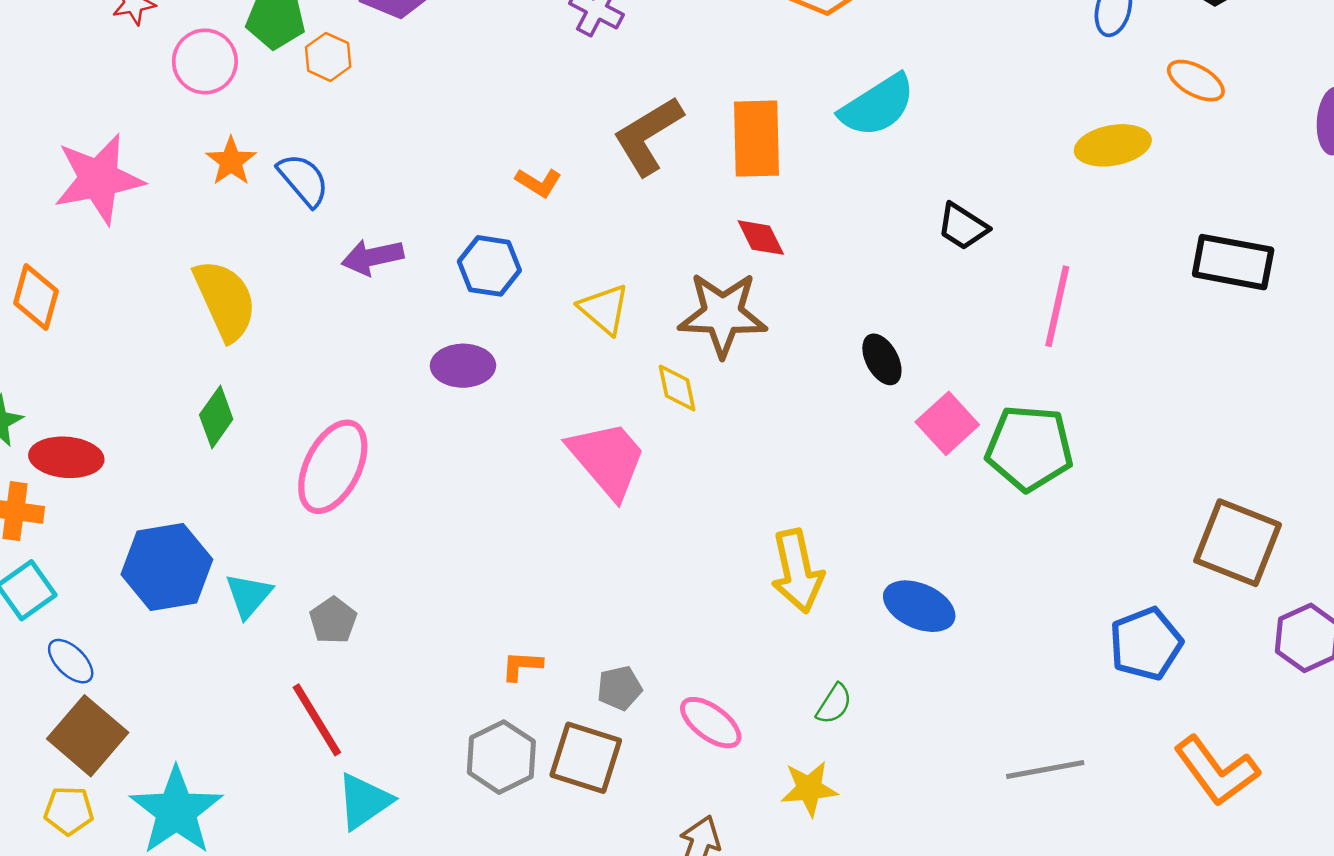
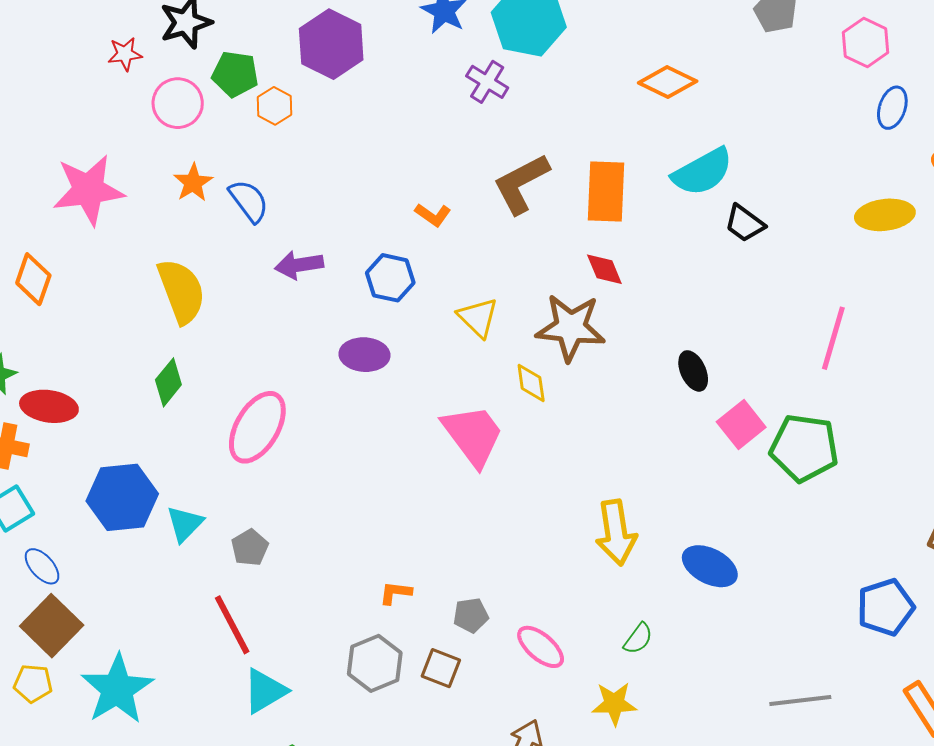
black trapezoid: (963, 227) -> (745, 223), moved
brown square: (586, 758) -> (441, 668), size x0.7

